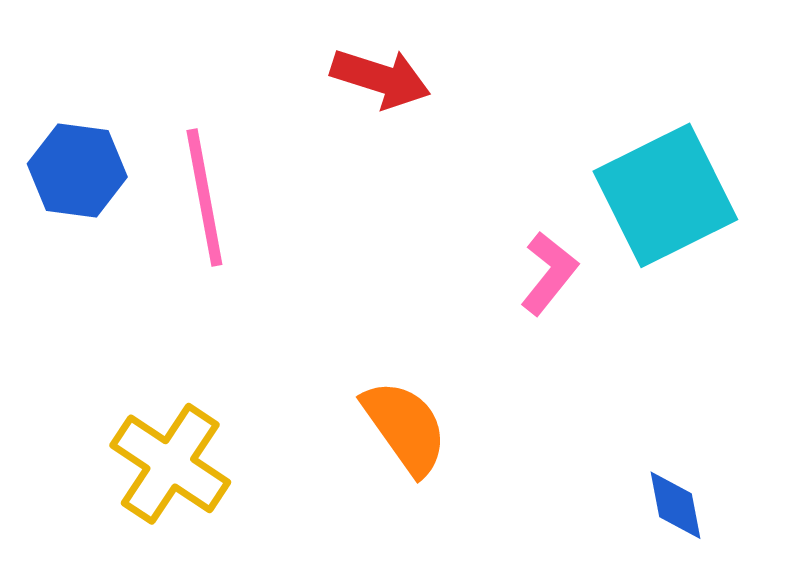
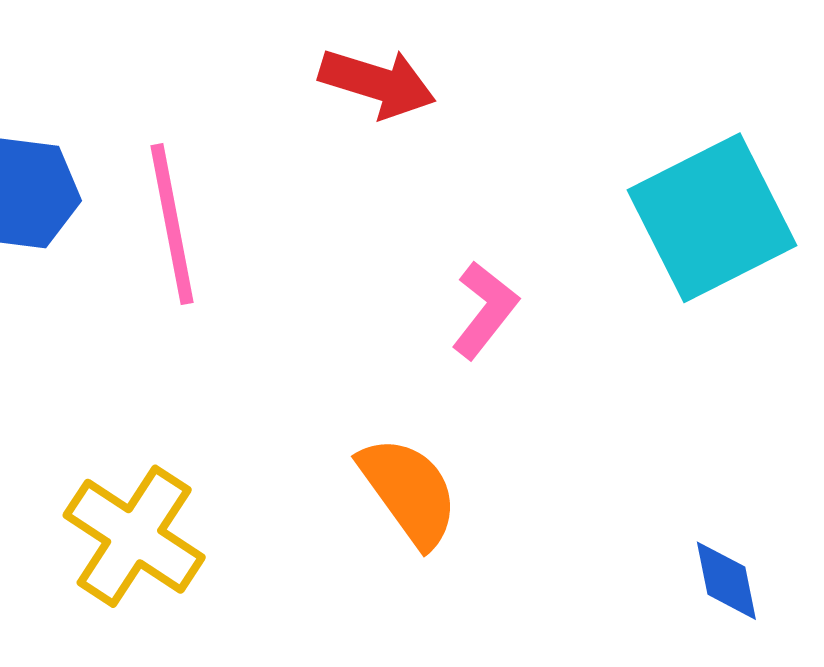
pink L-shape: (549, 273) -> (485, 310), moved

